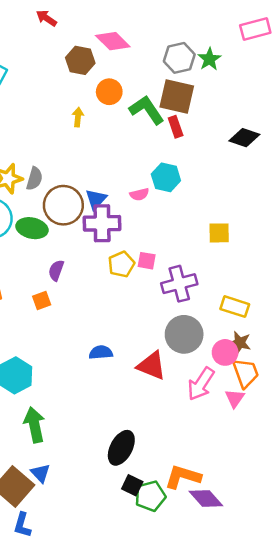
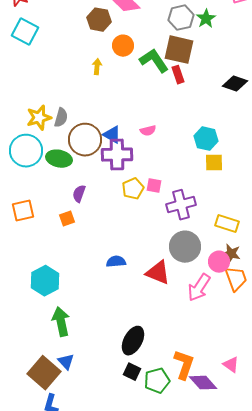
cyan hexagon: (166, 177) -> (206, 139), moved
blue triangle: (96, 199) -> (112, 135), turned -42
pink triangle: (235, 398) -> (231, 365), moved, turned -30
orange L-shape: (183, 477) -> (184, 365), turned 92
black square: (132, 485) -> (132, 372), moved

